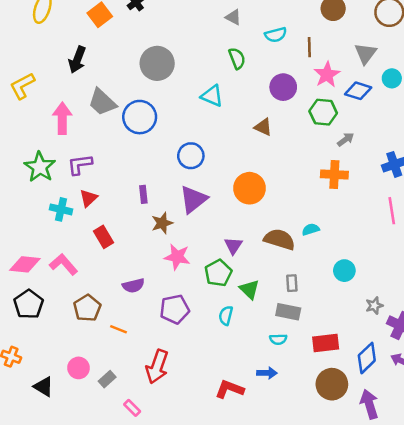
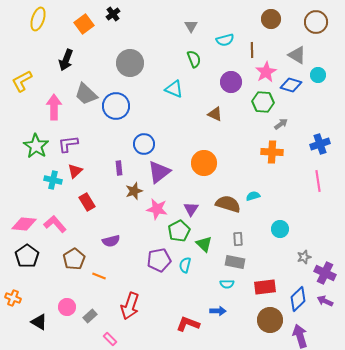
gray triangle: (233, 17) -> (191, 26), turned 32
gray triangle: (366, 53) -> (297, 55), turned -36
blue circle: (191, 156) -> (144, 144), moved
pink star: (177, 257) -> (157, 209), moved
purple pentagon: (175, 309) -> (159, 260), moved

